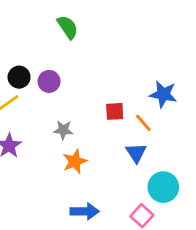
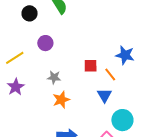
black circle: (19, 77) -> (30, 13), moved

